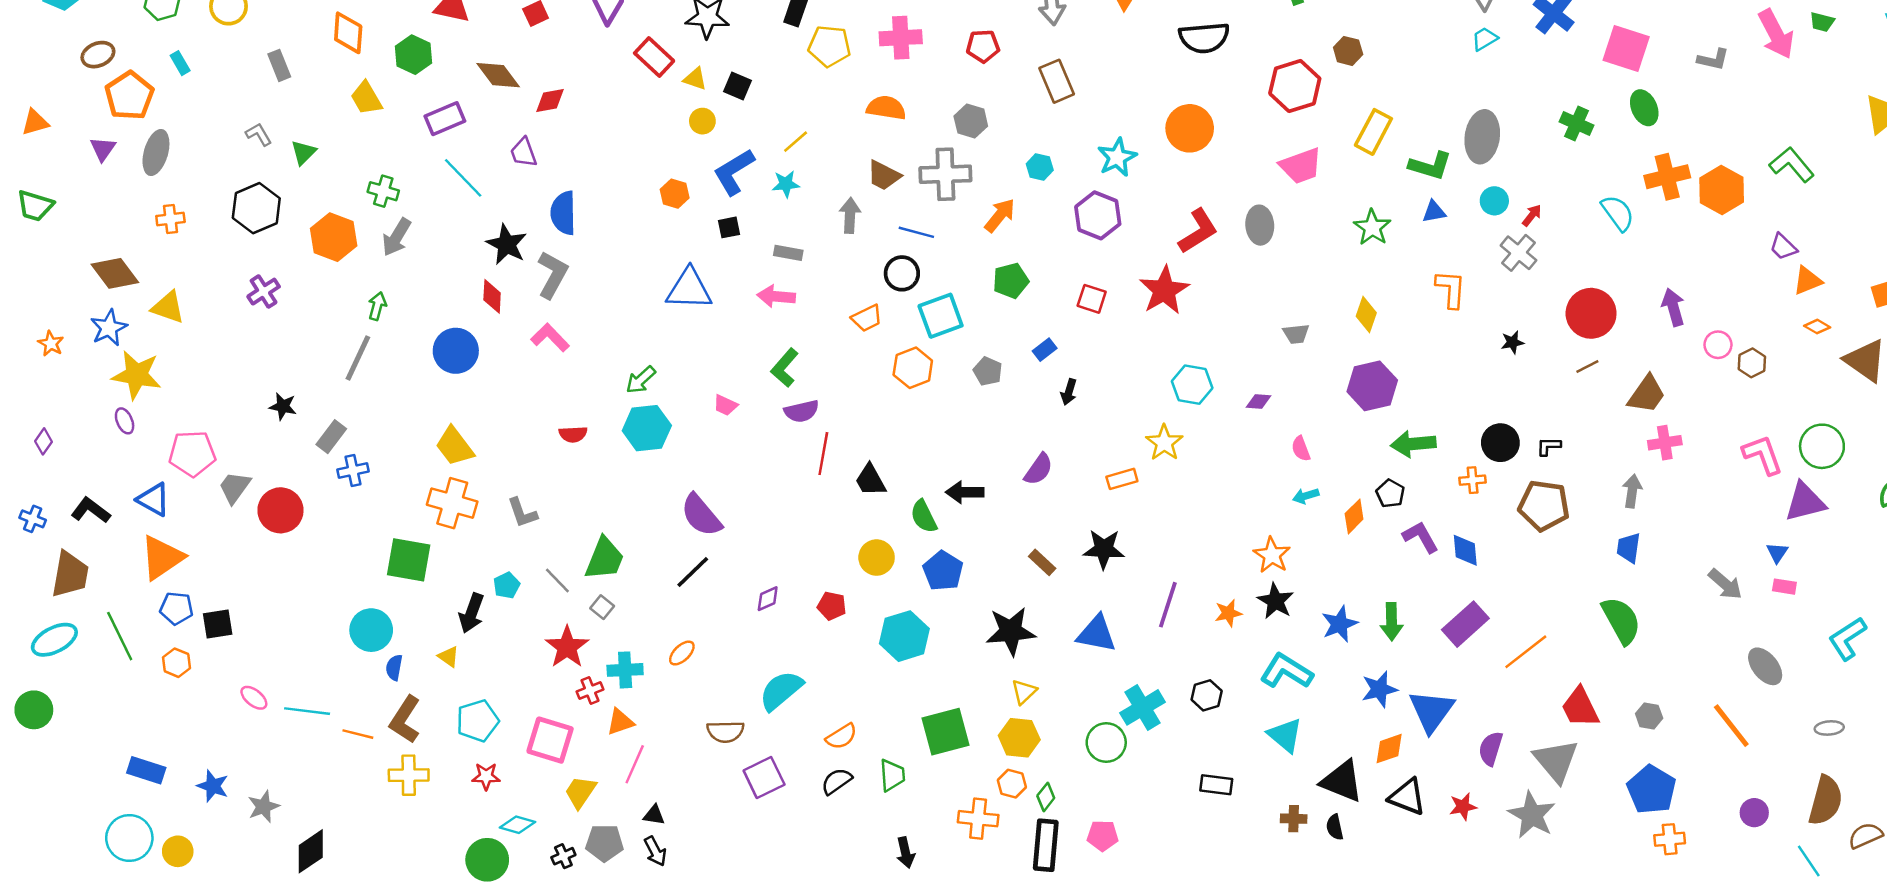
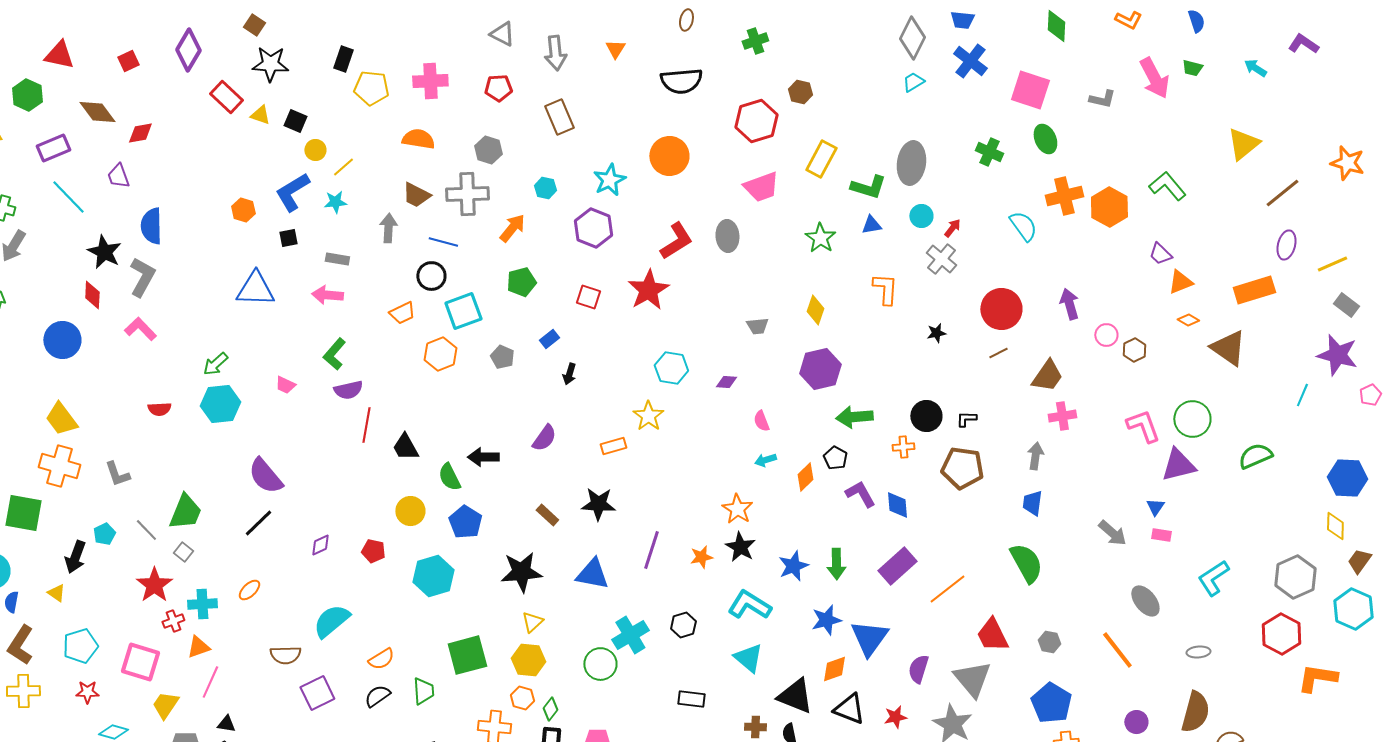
yellow circle: (702, 121) -> (315, 150), moved

